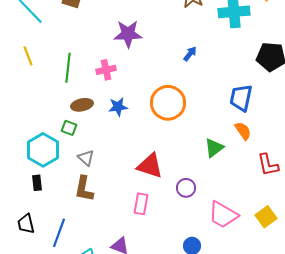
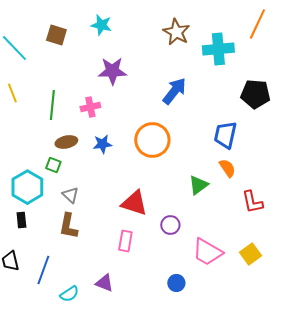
blue arrow: (190, 54) -> (174, 91), size x1.8

